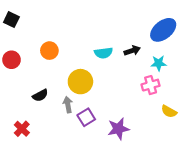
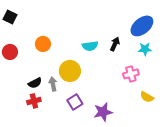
black arrow: (132, 51) -> (115, 44), turned -48
cyan star: (159, 63) -> (145, 49), moved
gray arrow: (68, 105) -> (53, 84), moved
red cross: (22, 129) -> (34, 101), moved, turned 32

